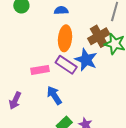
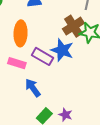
orange ellipse: (65, 38) -> (21, 33), moved
pink rectangle: (40, 70) -> (17, 63), turned 30

